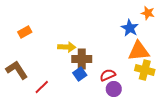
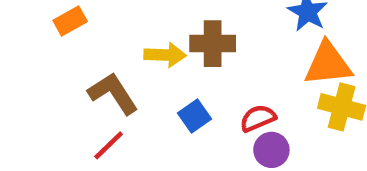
brown cross: (82, 59) -> (213, 44), moved
brown L-shape: (17, 70) -> (113, 93), moved

